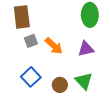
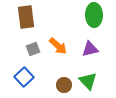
gray square: (31, 41) -> (33, 49), moved
blue square: (31, 77) -> (24, 77), moved

